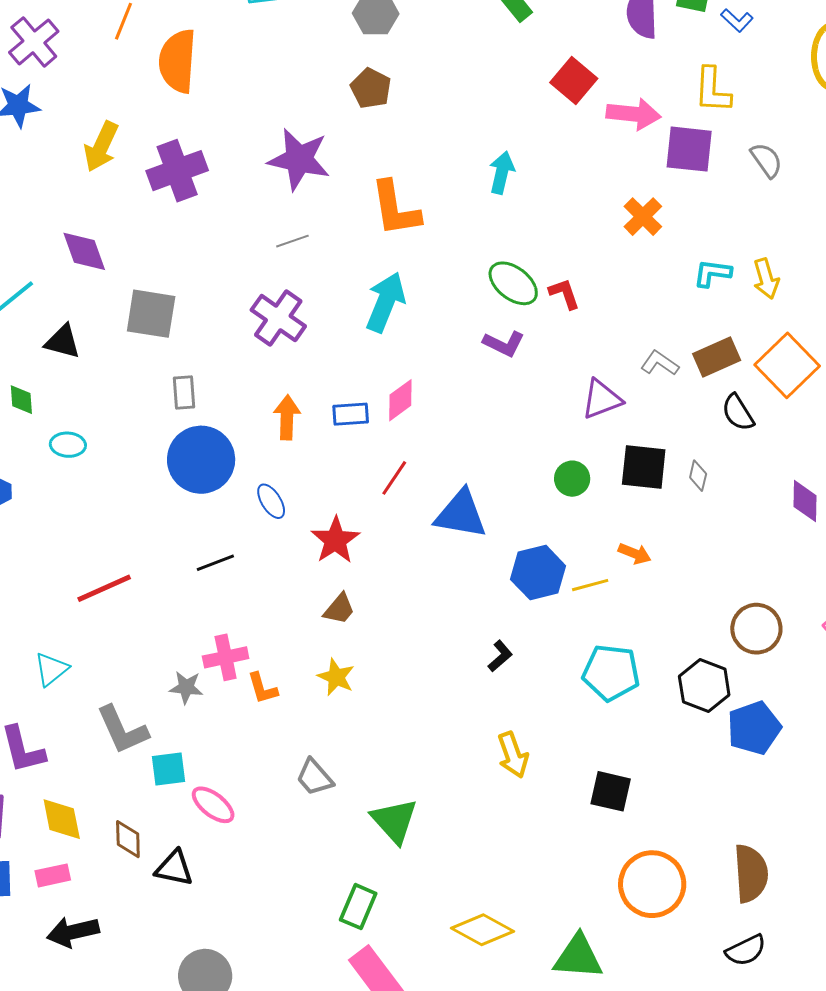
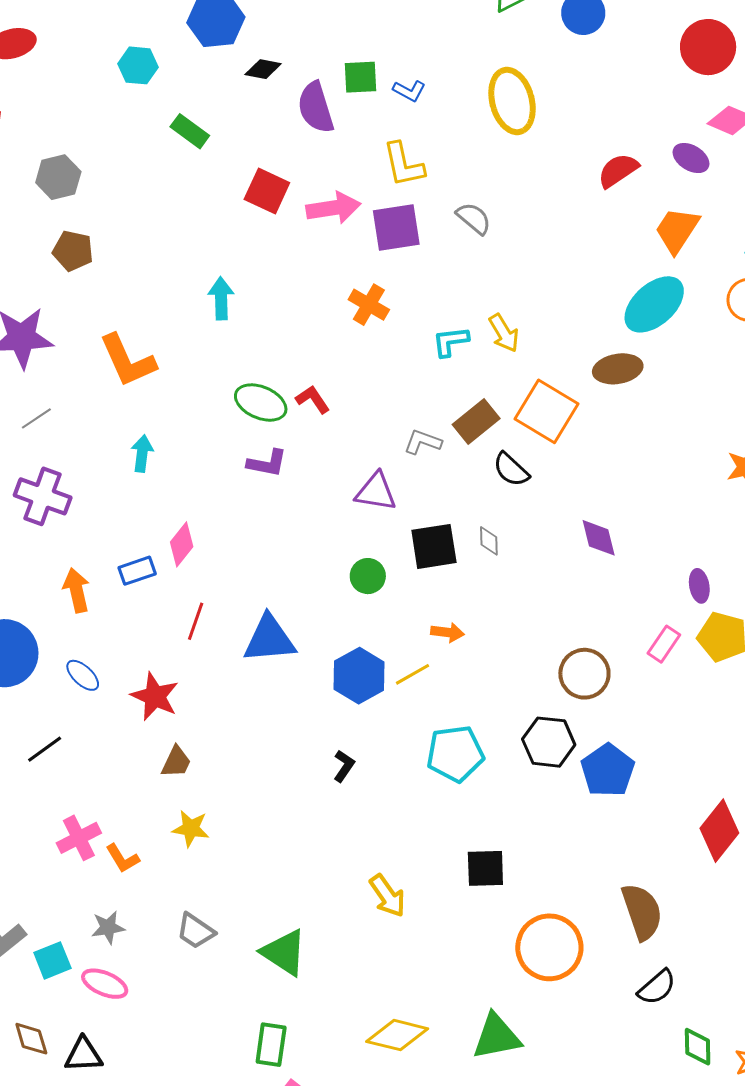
cyan arrow: (386, 302) -> (142, 453), size x0.6
purple triangle: (602, 399) -> (376, 492), turned 45
gray star: (186, 687) -> (108, 927), moved
yellow arrow: (513, 755) -> (387, 896), moved

